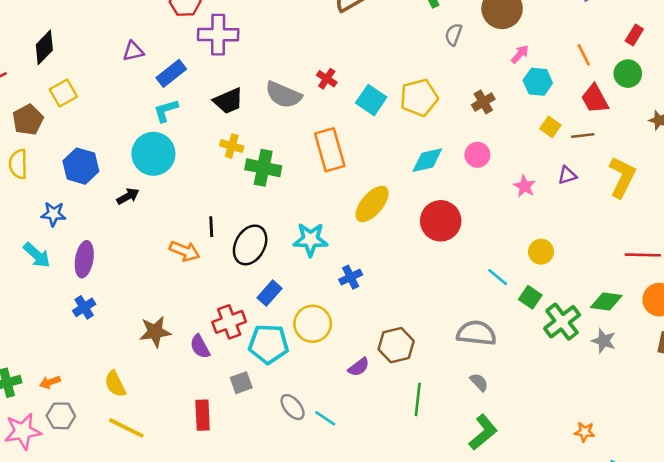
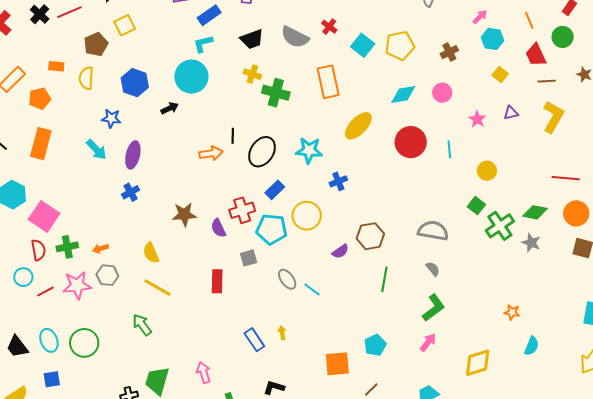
brown line: (583, 136) -> (547, 81), moved
orange arrow: (185, 251) -> (211, 153), turned -35
cyan line: (498, 277) -> (449, 149), moved, turned 42

